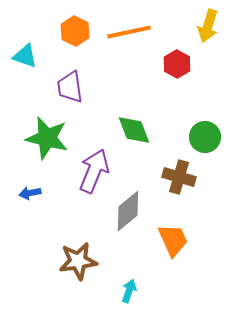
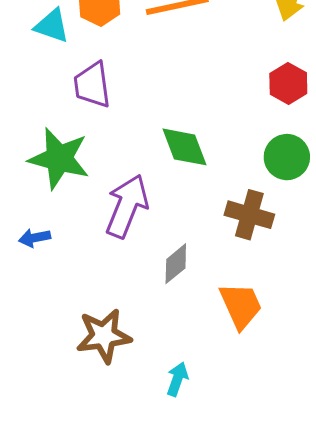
cyan triangle: (25, 56) -> (52, 26), moved
red hexagon: (177, 64) -> (288, 84), moved
gray diamond: (128, 211) -> (176, 264), size x0.7

